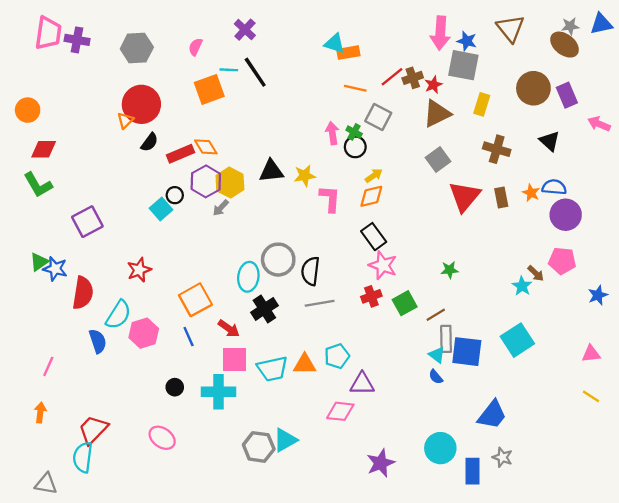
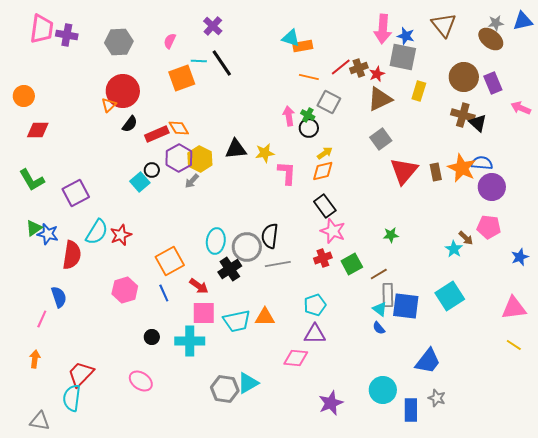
brown cross: (497, 149) -> (463, 115), moved
green L-shape: (38, 185) -> (32, 180), moved
orange star: (531, 193) -> (462, 168), size x1.8
gray circle: (278, 260) -> (247, 247), moved
cyan semicircle: (118, 315) -> (97, 232), moved
blue semicircle: (98, 341) -> (59, 297), moved
pink triangle: (591, 354) -> (514, 308), size x1.5
cyan pentagon: (337, 356) -> (315, 305), moved

